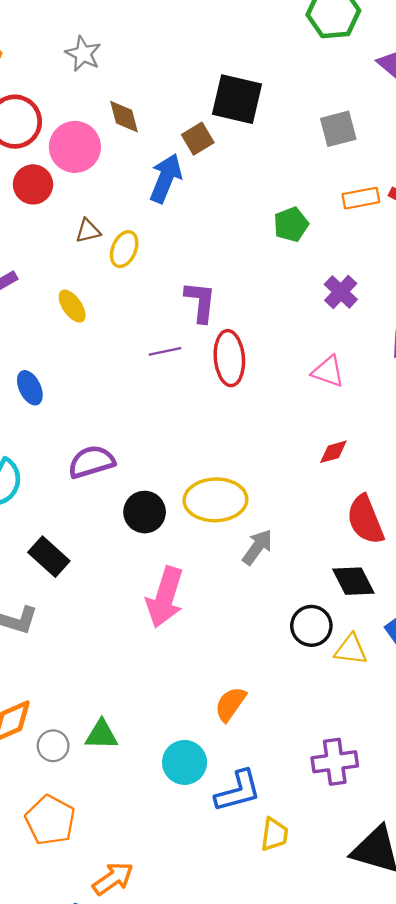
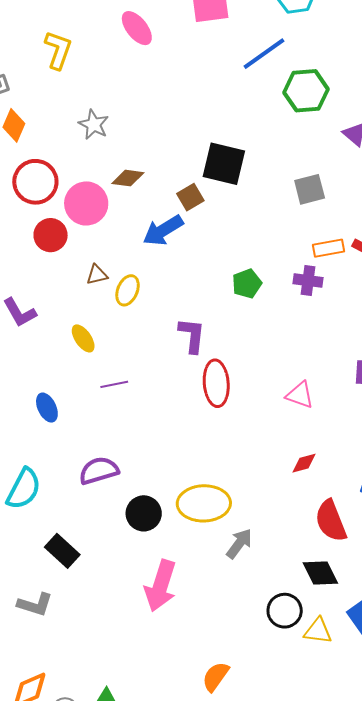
brown diamond: (124, 117) -> (128, 178), turned -68
blue arrow: (166, 178) -> (163, 230), turned -144
green pentagon: (291, 224) -> (247, 284), moved
purple cross: (341, 292) -> (308, 281), moved, turned -36
purple line: (165, 351) -> (114, 384), moved

